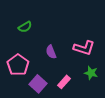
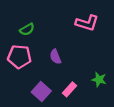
pink L-shape: (84, 48) -> (87, 23), moved
pink pentagon: (18, 65) -> (19, 57), moved, turned -30

